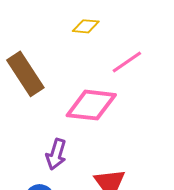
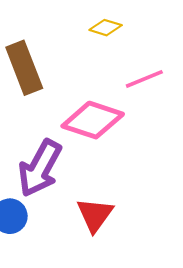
purple arrow: (56, 154) -> (40, 168), size x1.6

